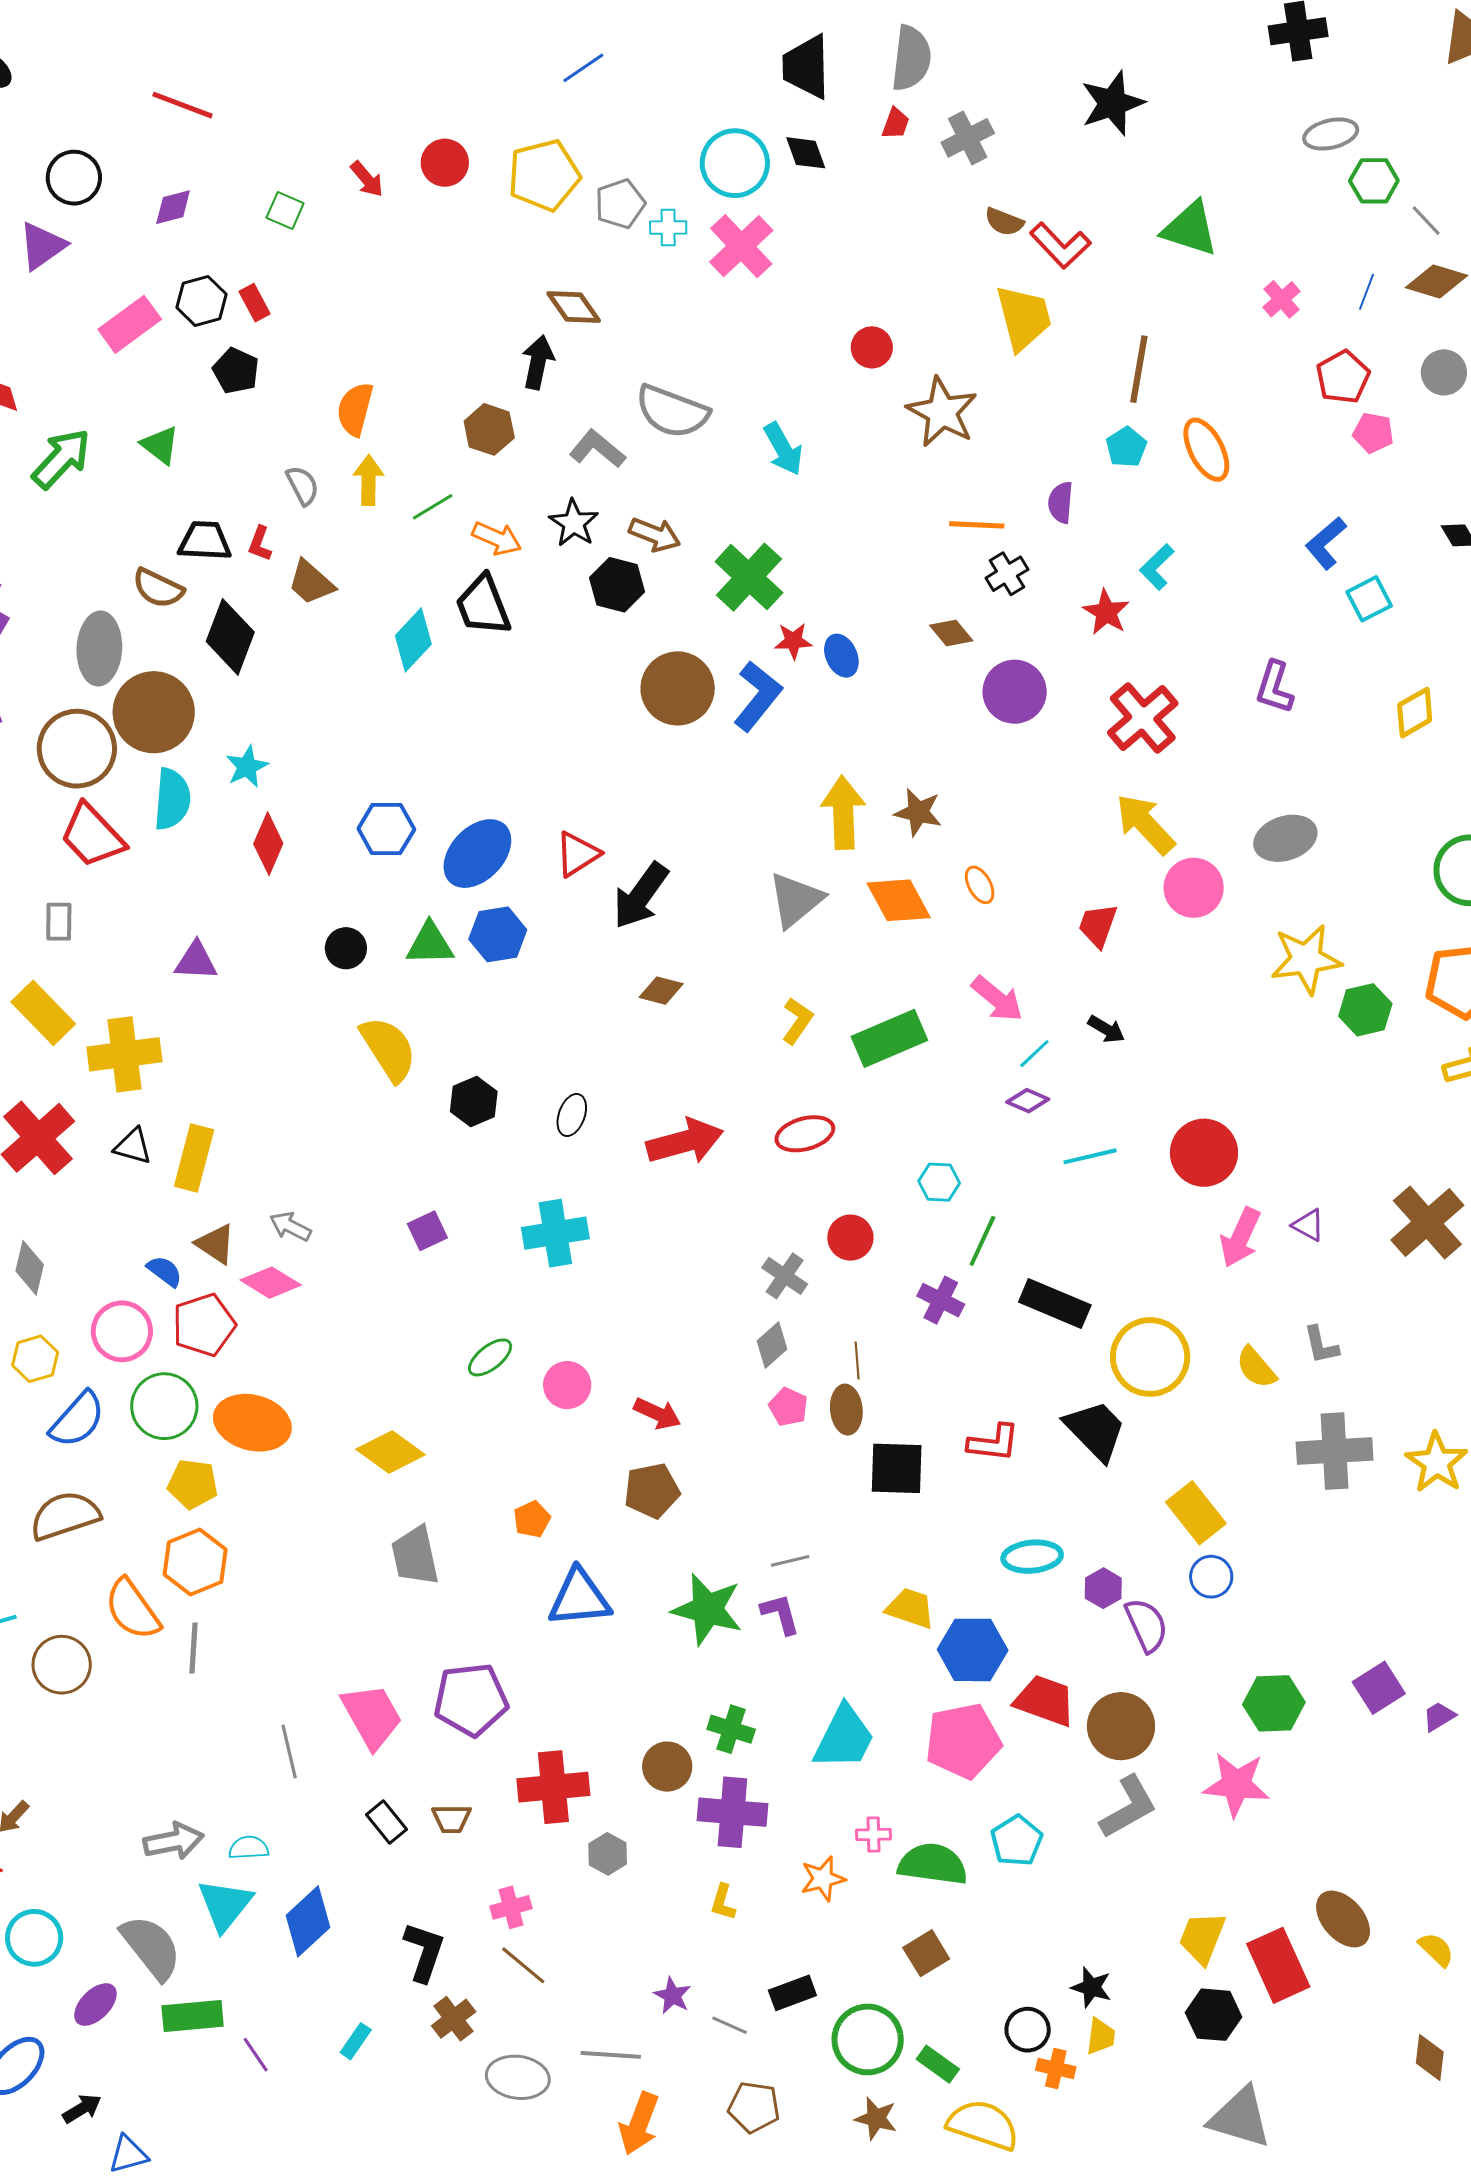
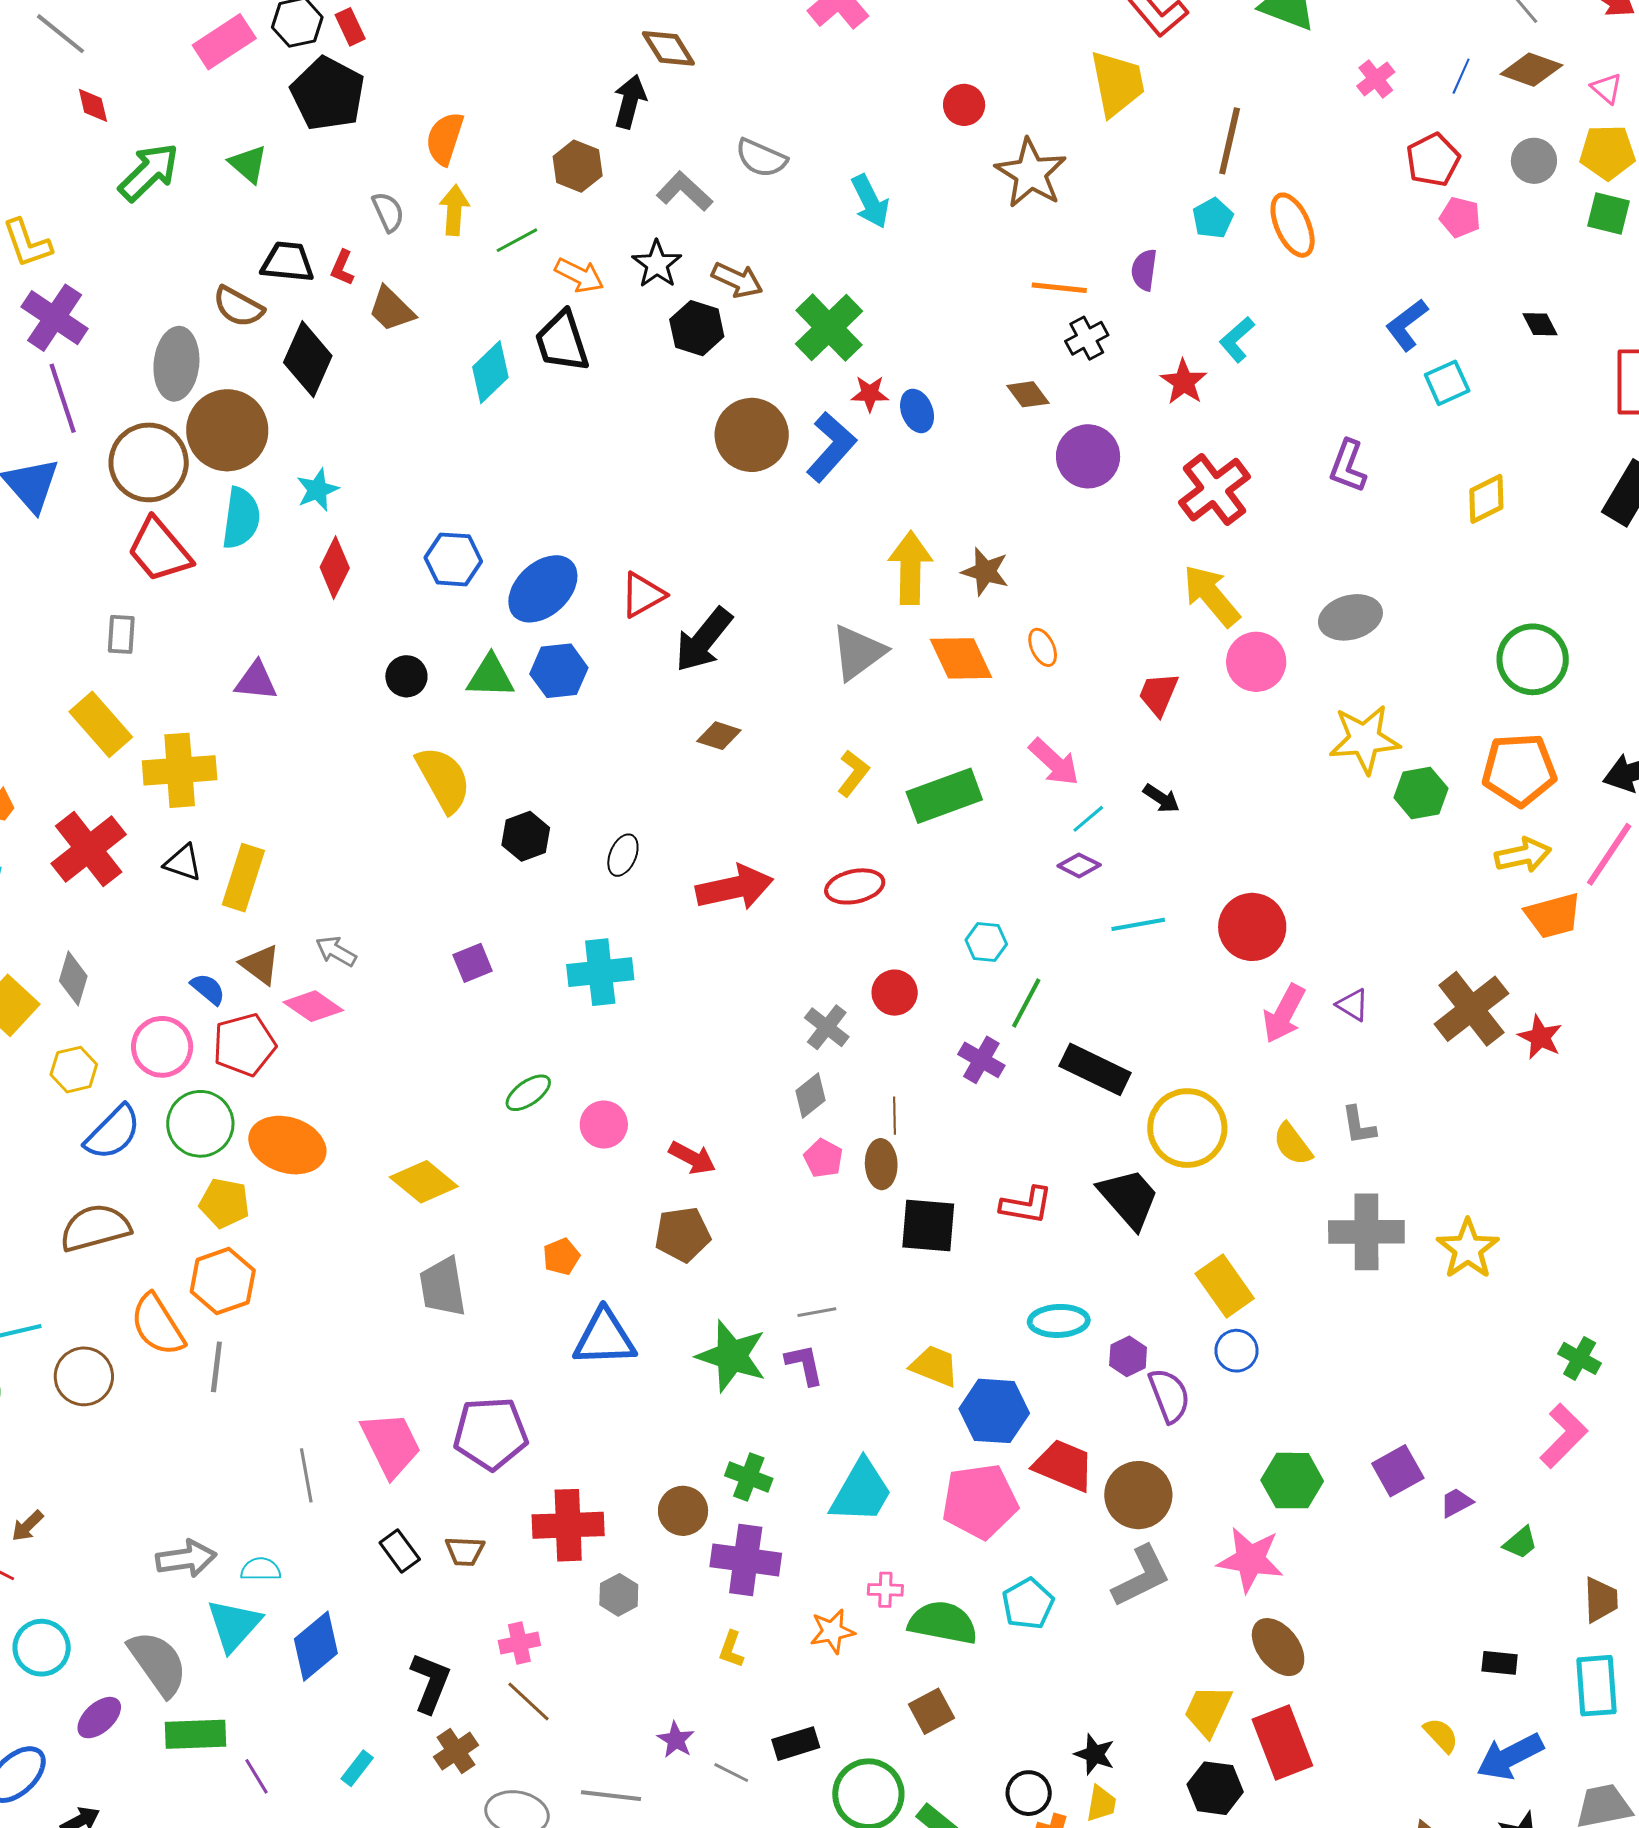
black pentagon: (236, 371) -> (328, 94), size x1.6
gray semicircle: (672, 411) -> (761, 158), size x0.7
brown ellipse: (1343, 1919) -> (1278, 1647), moved

